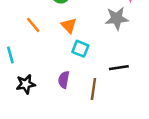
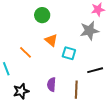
orange line: (33, 25) -> (25, 52), moved
cyan square: (80, 49) -> (69, 53), moved

